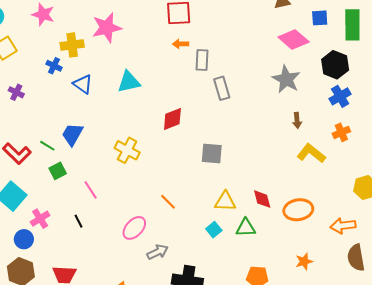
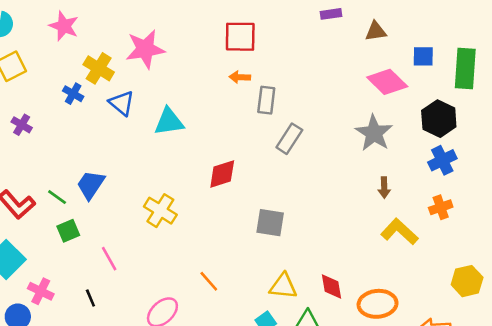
yellow cross: (72, 45) -> (99, 68), turned 35
blue triangle: (83, 84) -> (122, 103), moved
gray rectangle: (222, 88) -> (289, 139), turned 45
pink cross: (40, 219) -> (41, 291), turned -36

